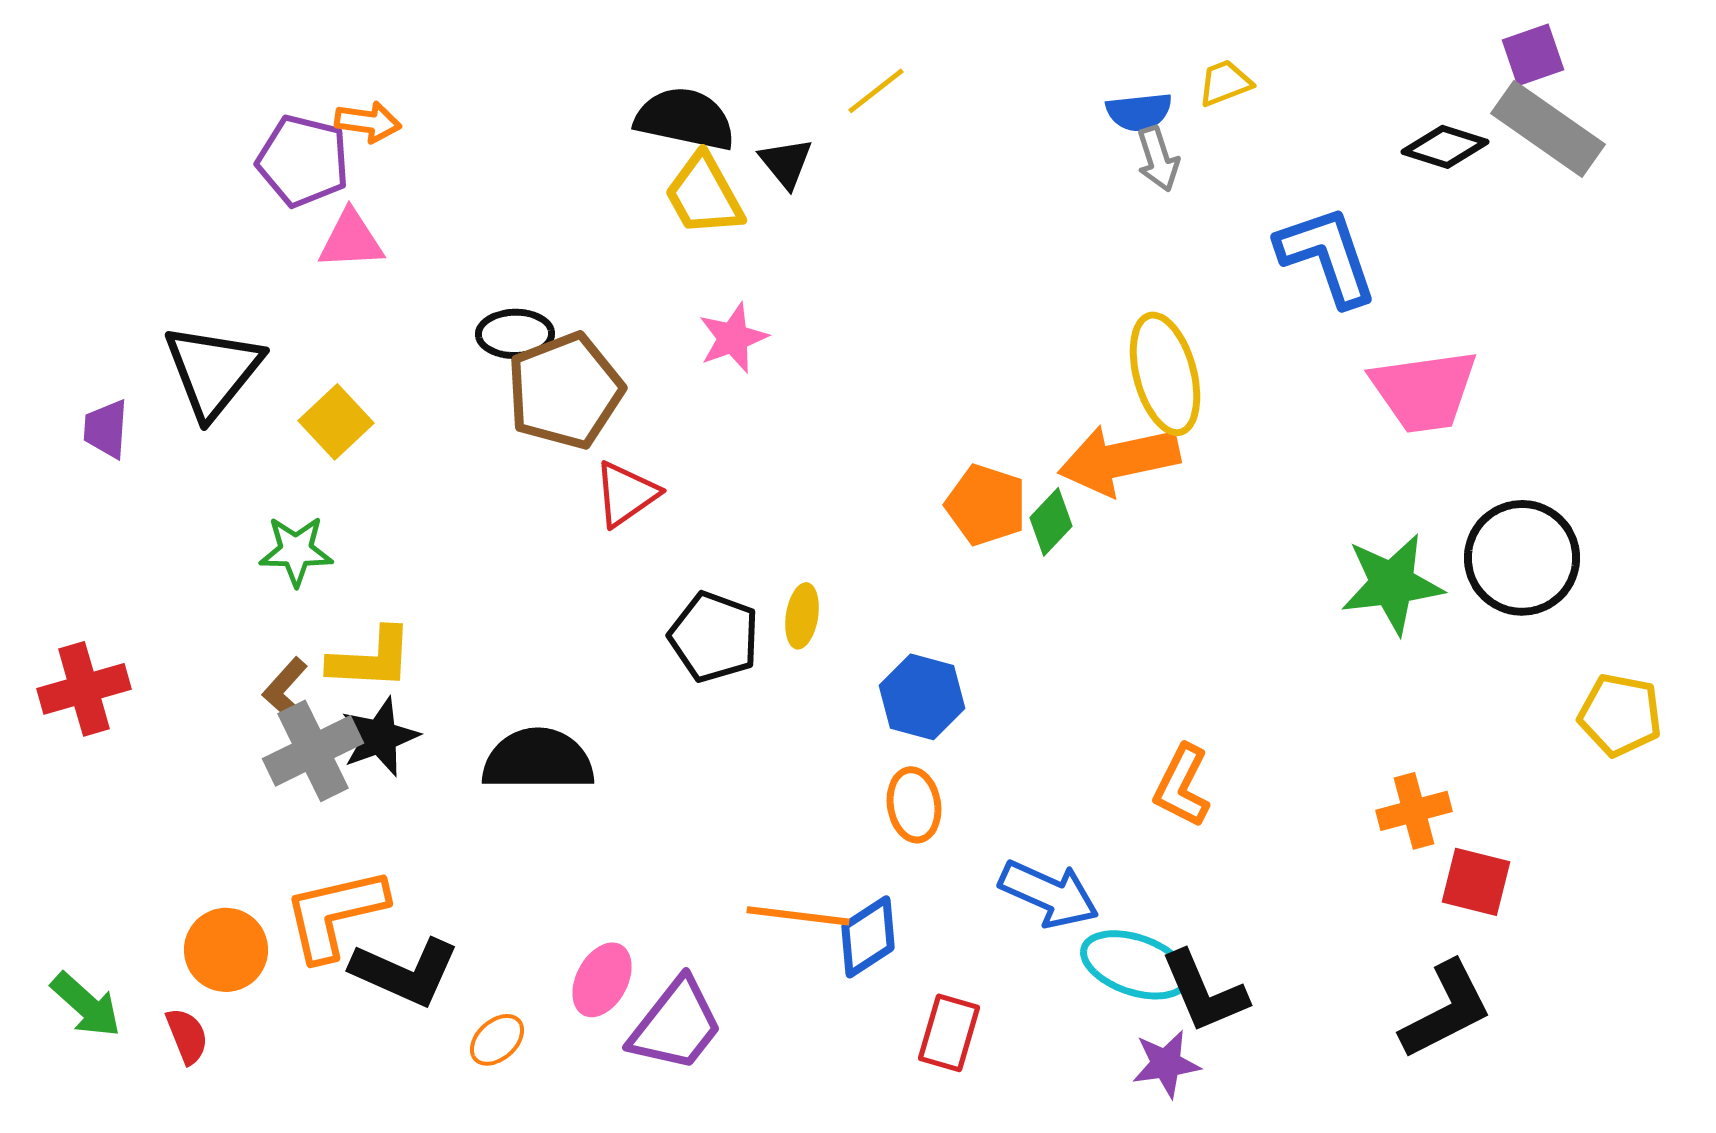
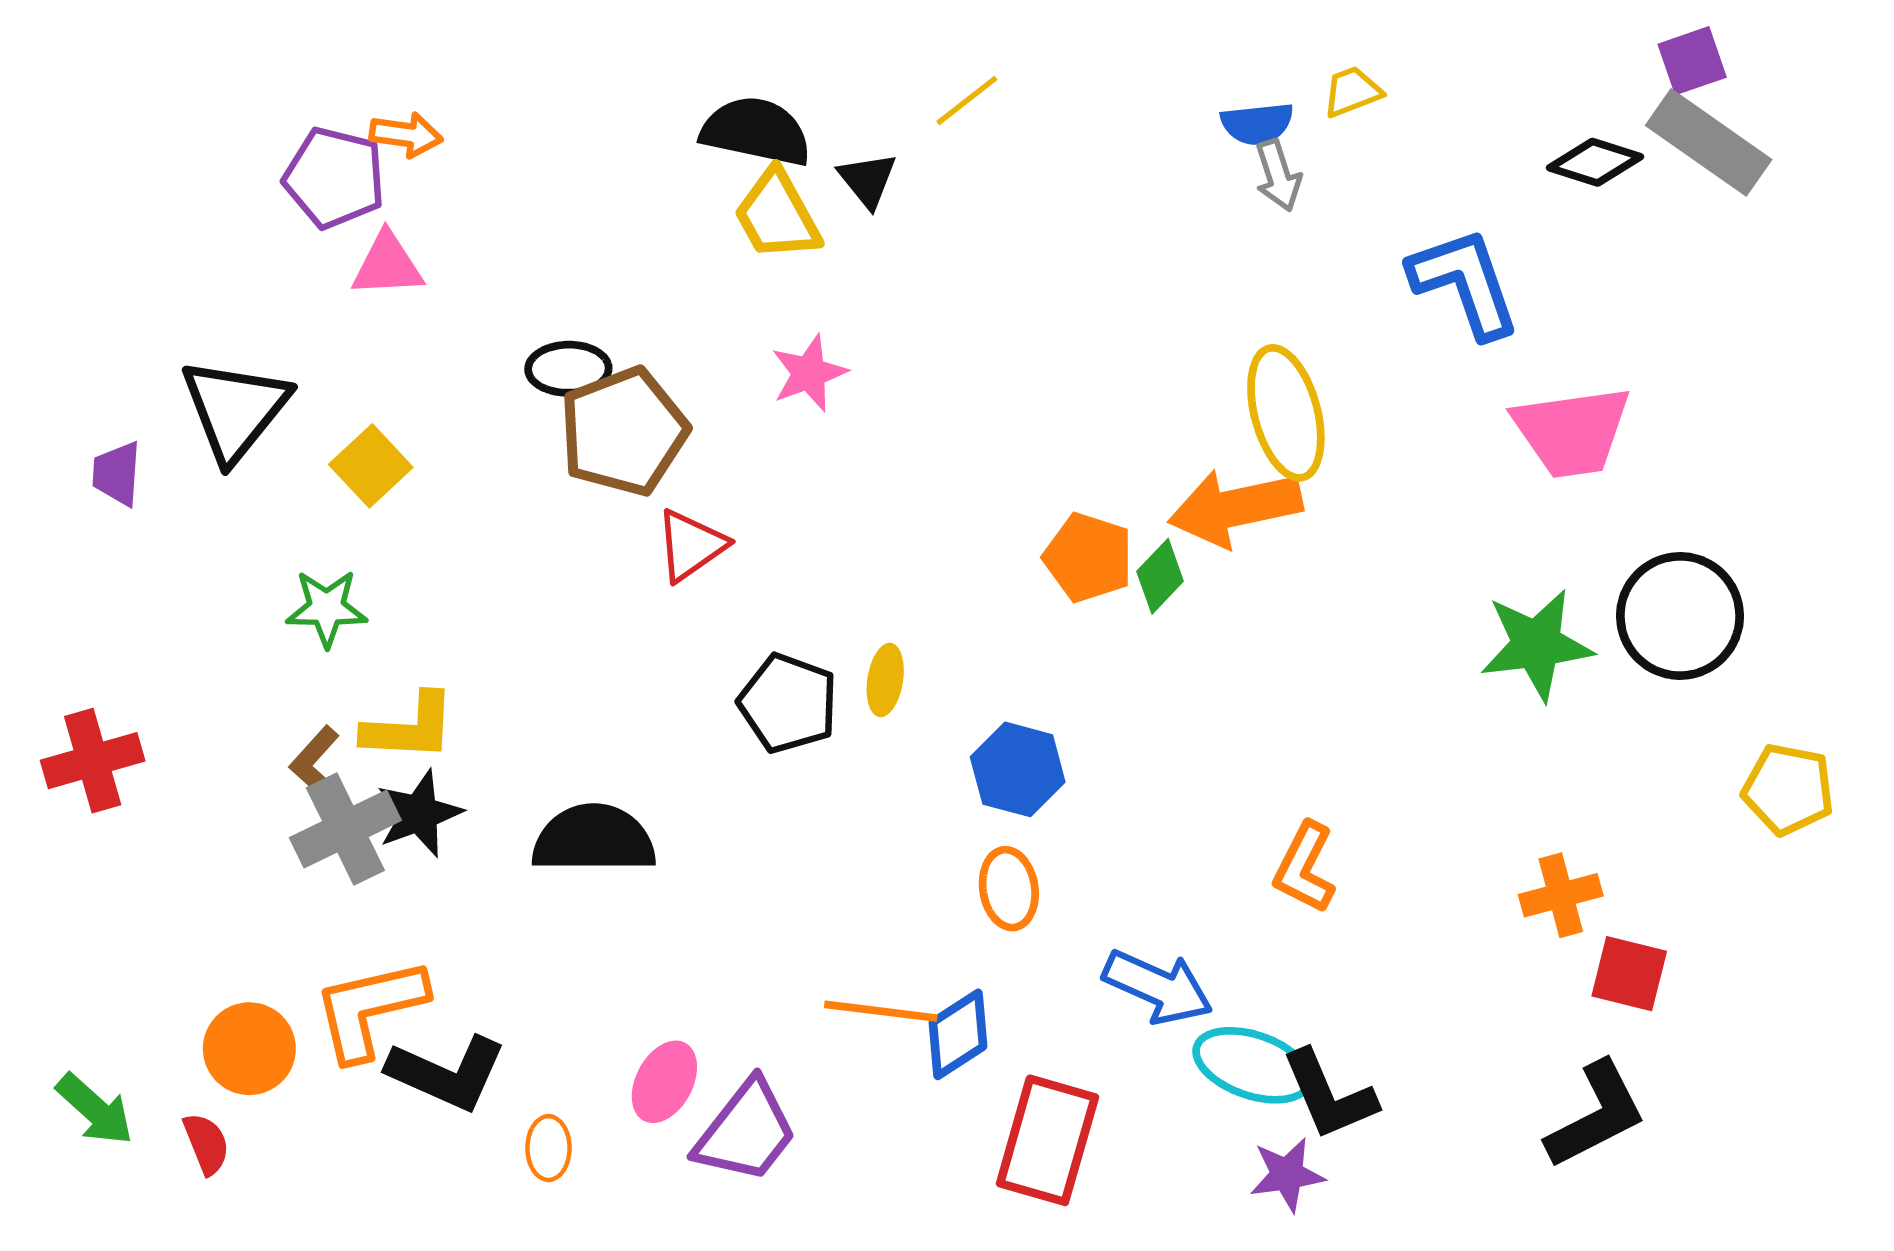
red rectangle: (949, 1033) -> (1047, 1140), size x1.5
orange ellipse: (497, 1040) -> (548, 1148), turned -48

